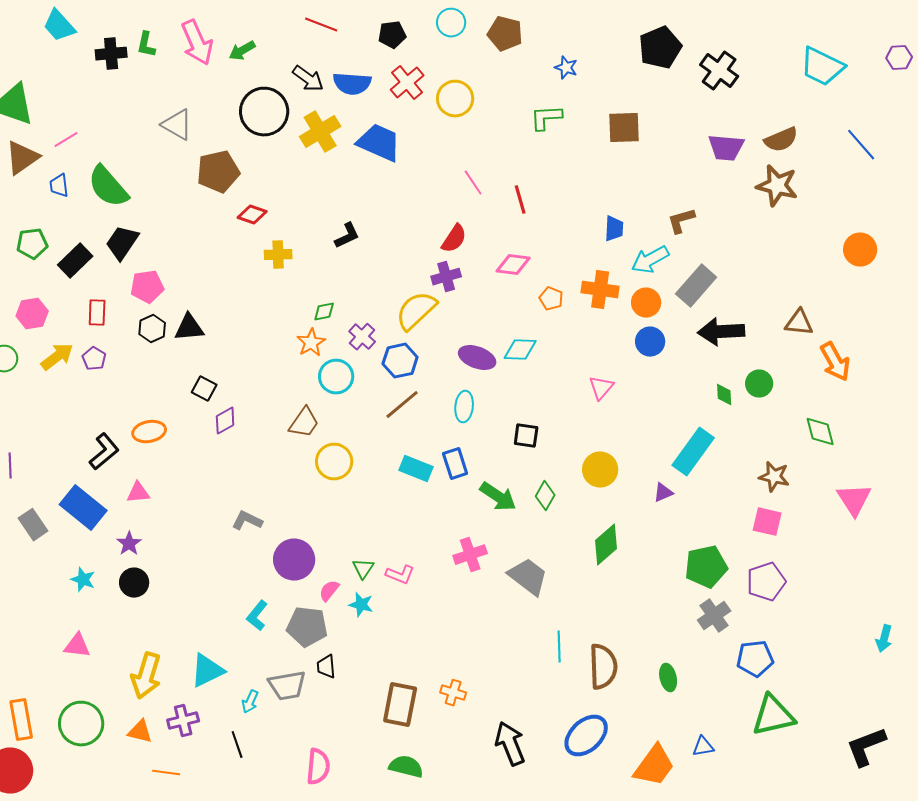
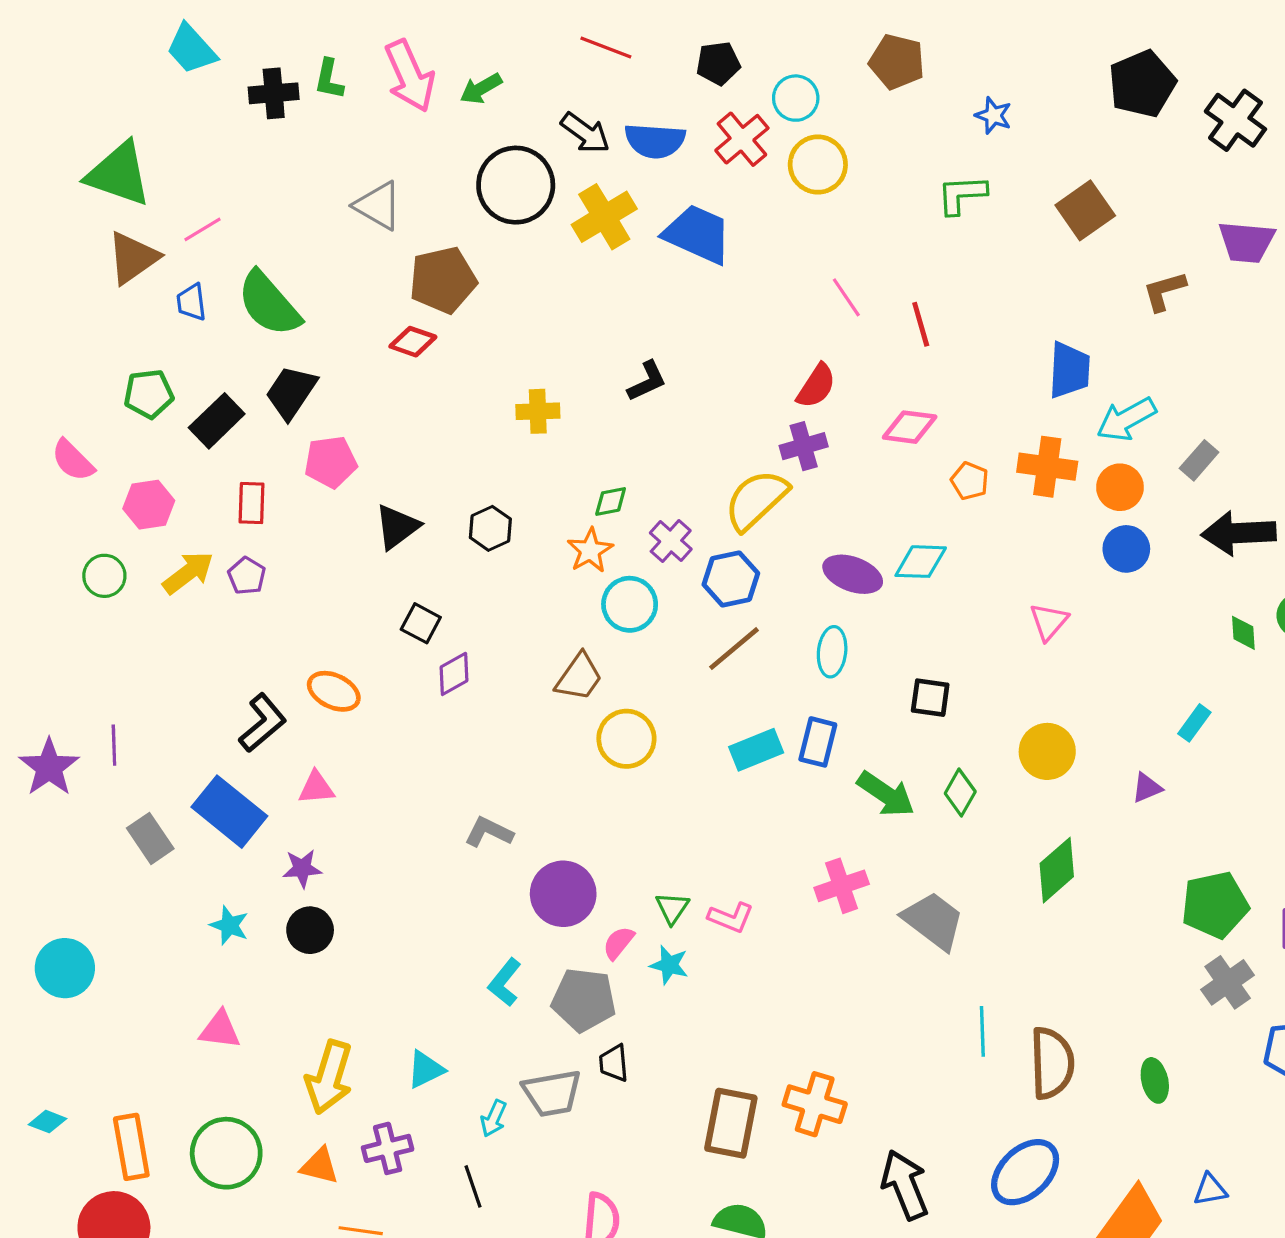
cyan circle: (451, 23) -> (796, 98), moved
brown square: (624, 128) -> (1085, 210), turned -33
red diamond: (252, 215) -> (413, 342), moved
brown L-shape: (681, 221) -> (1164, 291), moved
blue trapezoid: (614, 229) -> (1069, 370), size x1.4
gray rectangle: (696, 286) -> (1199, 460), size x0.6
black triangle: (189, 328) -> (397, 527), turned -32
black hexagon: (152, 329) -> (490, 528), moved
orange ellipse: (149, 432) -> (334, 691), turned 36
cyan rectangle: (693, 452) -> (1194, 723), size x0.5
blue rectangle: (455, 464) -> (818, 742), turned 32
cyan rectangle: (416, 469) -> (756, 750), turned -44
purple star: (129, 544) -> (302, 868), turned 30
cyan triangle: (207, 671) -> (426, 1069), size x0.7
orange cross: (453, 693) -> (815, 1104), size x1.5

